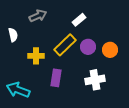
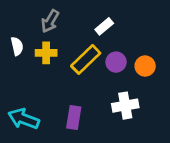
gray arrow: (38, 16) -> (50, 21), turned 144
yellow cross: (36, 56) -> (46, 53), moved
purple rectangle: (56, 78) -> (74, 117), moved

